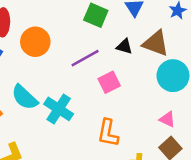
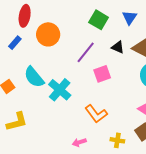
purple line: (85, 58) -> (86, 52), turned -30
orange L-shape: (108, 133) -> (96, 114), turned -55

